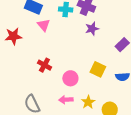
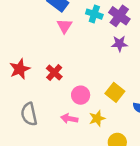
red star: (13, 36) -> (20, 69), moved, turned -30
yellow star: (88, 102) -> (97, 118), moved

